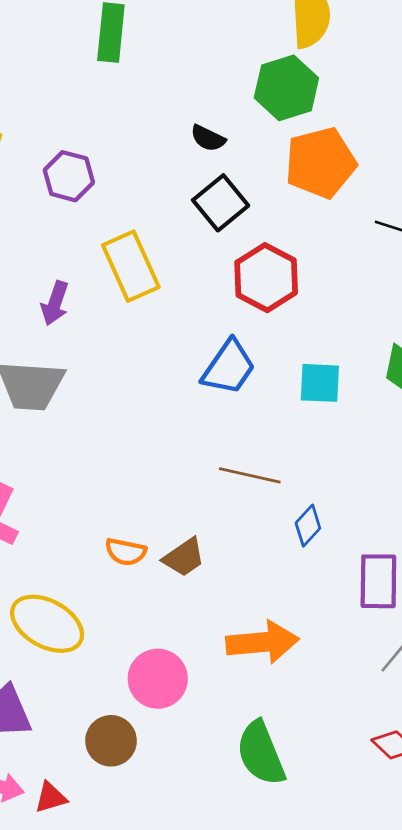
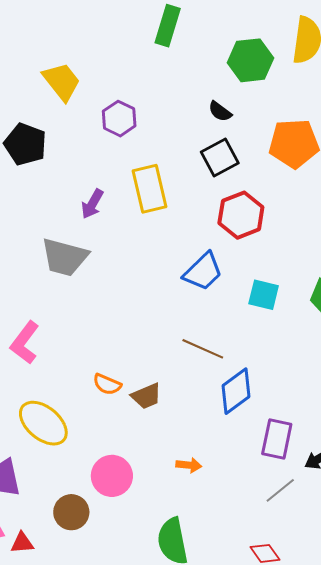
green hexagon: (286, 88) -> (250, 60), moved
blue diamond: (308, 526) -> (236, 391), size x1.6
orange arrow: (262, 642) -> (189, 465), size x0.5

